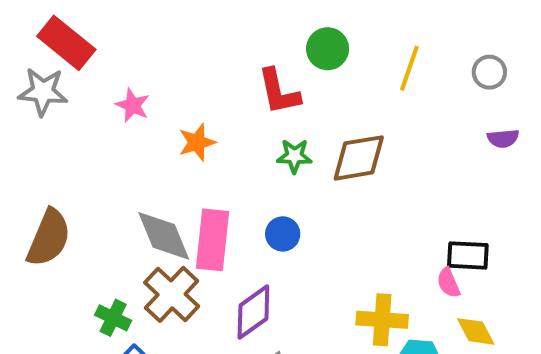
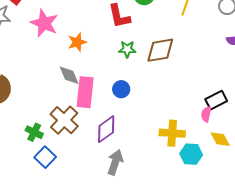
pink star: (133, 105) -> (44, 23), size x1.6
gray diamond: (164, 236) -> (69, 75), moved, size x0.7
black rectangle: (468, 255) -> (216, 100), turned -30
pink semicircle: (448, 283) -> (206, 114), turned 35

